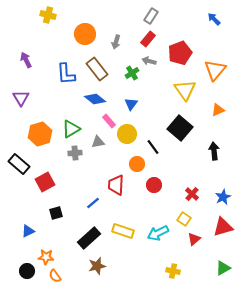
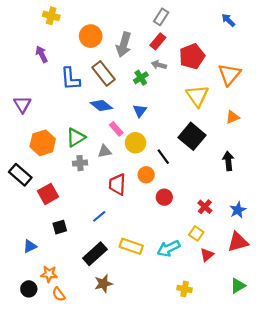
gray arrow: (116, 42) -> (124, 45), size x1.6
purple arrow: (26, 60) -> (42, 54), moved
red trapezoid: (116, 185) -> (117, 184), moved

